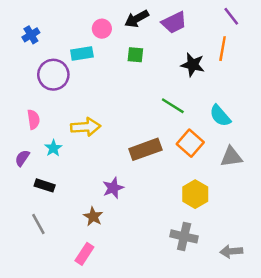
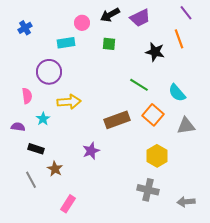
orange line: (223, 49) -> (179, 39), turned -30
purple circle: (53, 75) -> (49, 72), moved
purple semicircle: (22, 158) -> (18, 127), turned 64
brown star: (93, 217) -> (55, 169), moved

